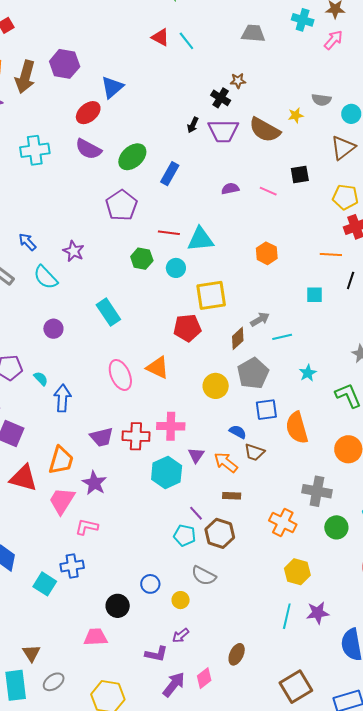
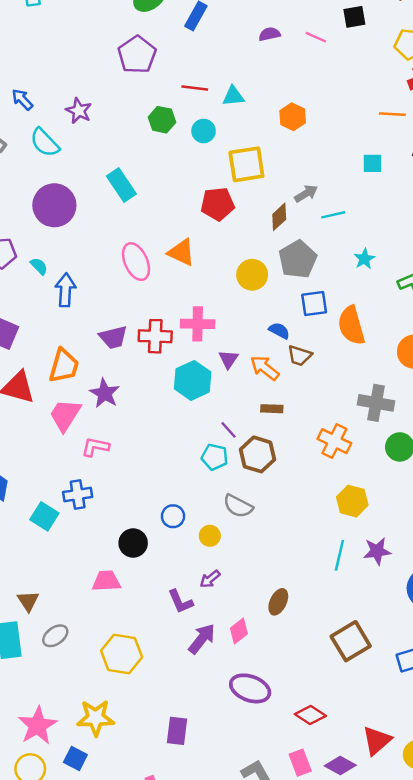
cyan triangle: (200, 239) -> (233, 96), size x0.7
orange hexagon: (267, 253) -> (293, 117), moved
purple circle: (53, 329) -> (54, 205), size x1.8
purple L-shape: (156, 654) -> (180, 602), turned 55

